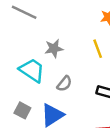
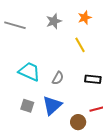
gray star: (54, 48) -> (54, 21), moved

